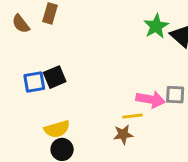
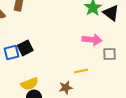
pink arrow: (150, 99) -> (92, 40), moved
brown star: (123, 134) -> (66, 88), moved

